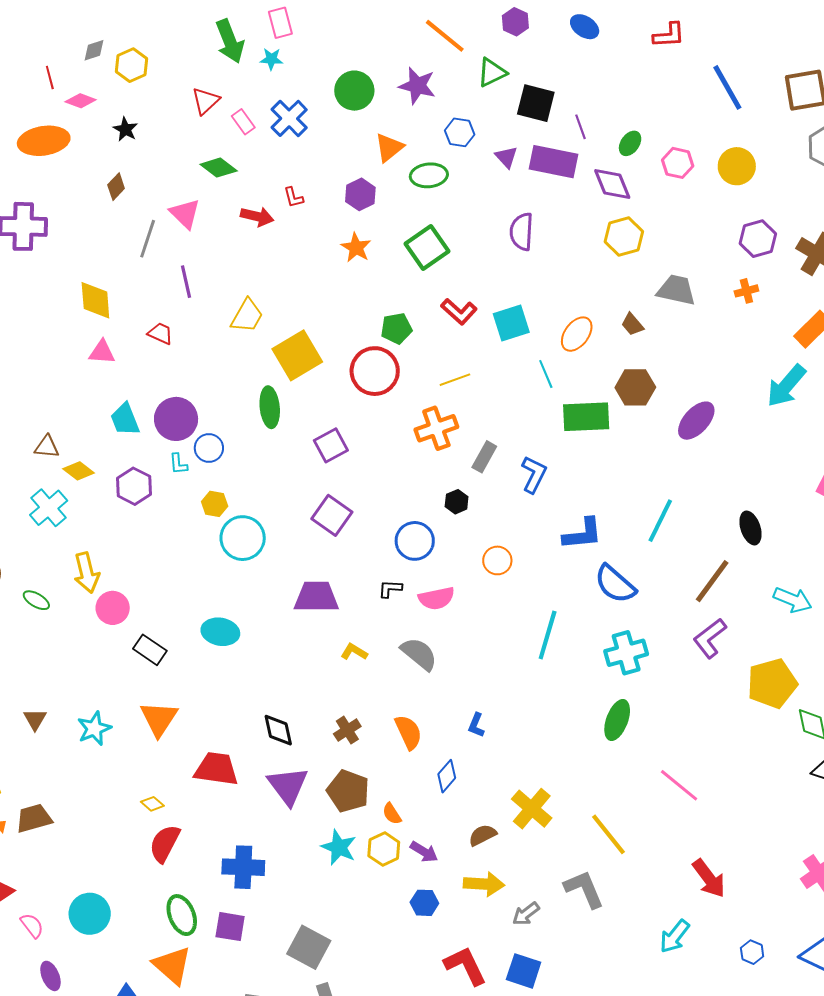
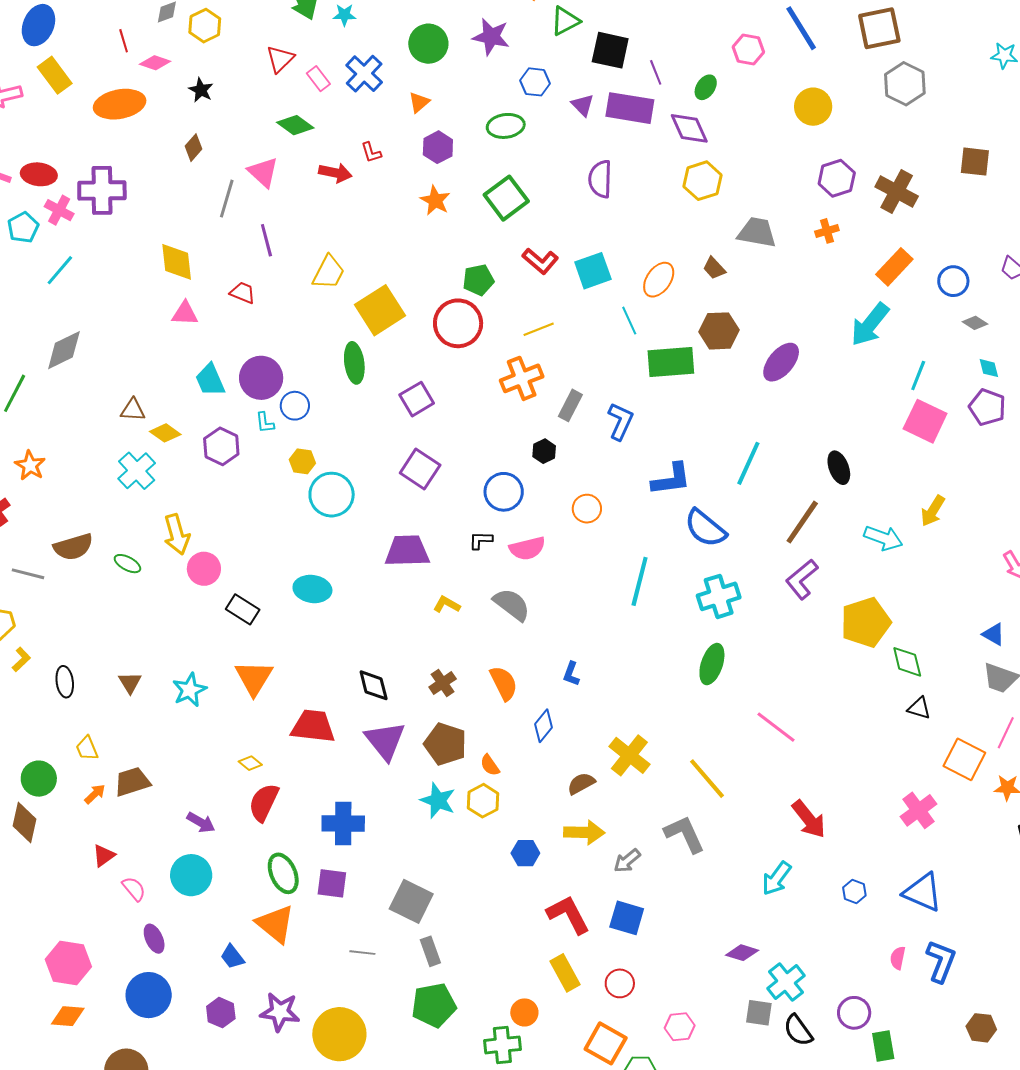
orange triangle: (389, 148) -> (419, 102), moved, size x0.7
pink hexagon: (678, 163) -> (748, 50), moved
purple arrow: (424, 852) -> (201, 822), moved

